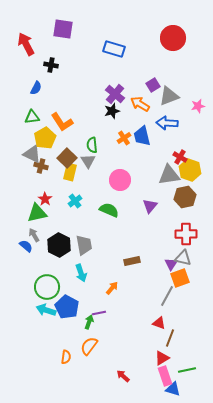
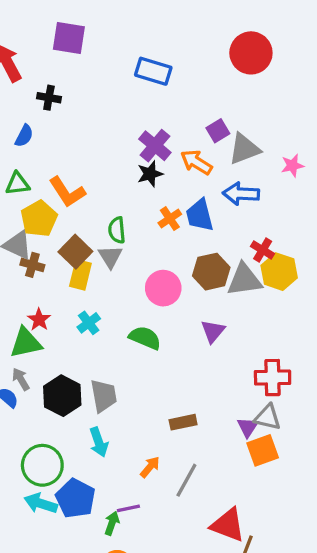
brown hexagon: (185, 197) -> (211, 272), moved
gray line: (167, 296) -> (186, 480), moved
red triangle: (159, 323) -> (228, 525), size x1.6

